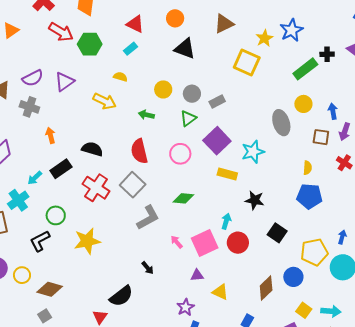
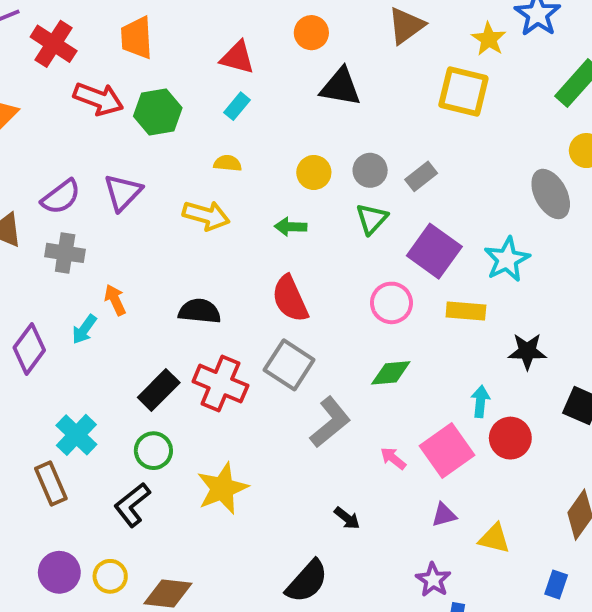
pink circle: (180, 154) -> (391, 303), moved
black rectangle: (61, 169) -> (159, 390), moved
cyan arrow: (35, 178) -> (84, 329), moved

